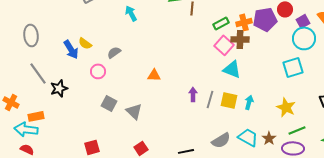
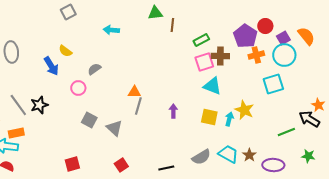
cyan arrow: (131, 13) -> (111, 30), turned -56
purple pentagon: (265, 19) -> (245, 36), turned -30
orange cross: (244, 22) -> (256, 55), moved
yellow semicircle: (85, 43) -> (65, 51), moved
pink square: (224, 45) -> (204, 62), turned 30
gray line: (38, 73) -> (18, 105), moved
gray line: (210, 99) -> (138, 106), moved
yellow star: (286, 107) -> (244, 110), moved
green line: (297, 130) -> (286, 132), moved

